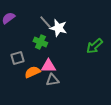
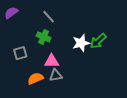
white star: (58, 28) -> (81, 43), moved, turned -30
orange semicircle: (32, 72) -> (35, 78), moved

